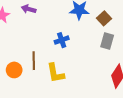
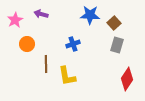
orange circle: (14, 70) -> (27, 44), moved

